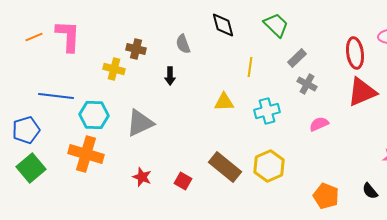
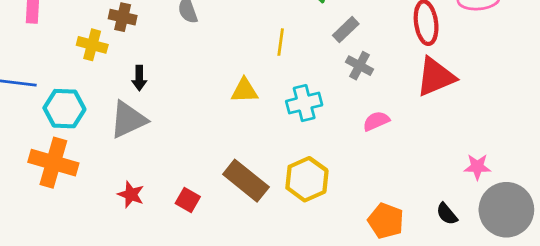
black arrow: (170, 76) -> (139, 78), moved

